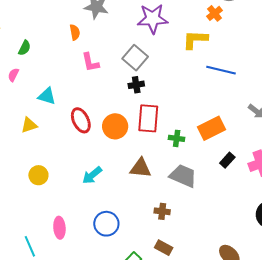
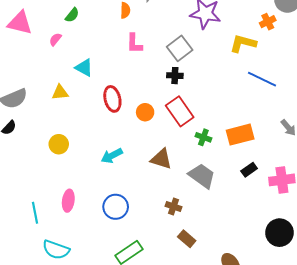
red rectangle: (148, 118) -> (180, 111), turned -52
orange circle: (115, 126) -> (145, 112), size x0.7
brown rectangle: (164, 248) -> (187, 239), moved

